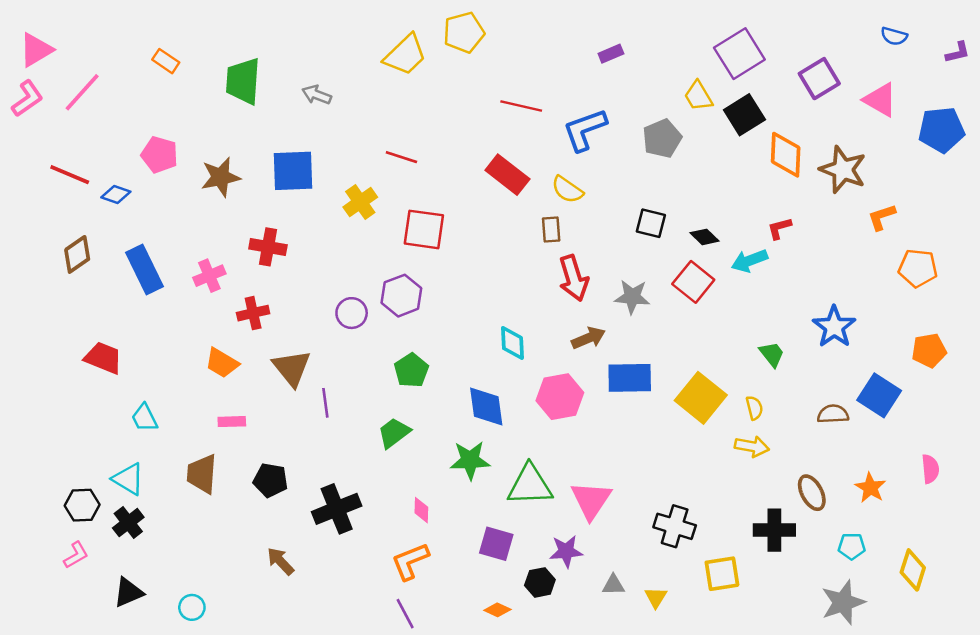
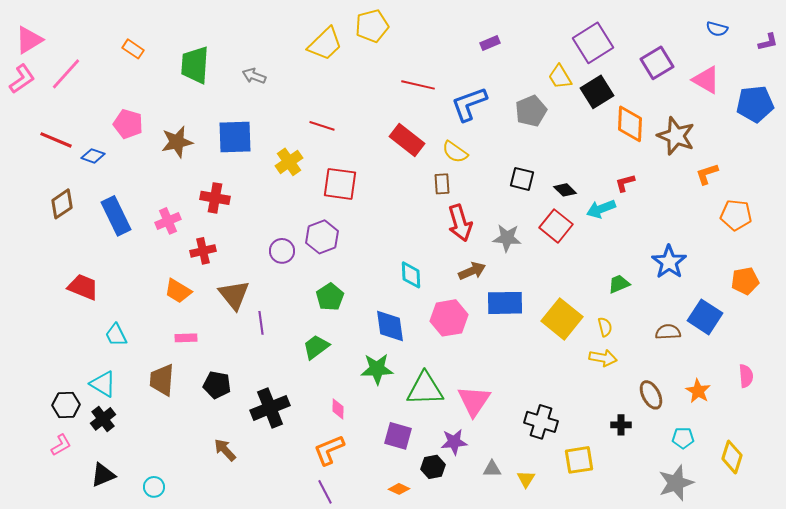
green trapezoid: (772, 354) -> (619, 284), turned -75
black cross: (774, 530) -> (621, 425), size x0.6

